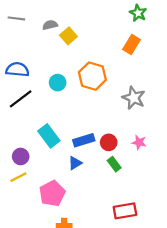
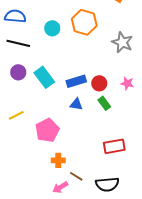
black line: (21, 99) -> (18, 43), turned 50
purple circle: (21, 156) -> (18, 72), moved
blue triangle: (75, 163) -> (76, 104), moved, turned 40

